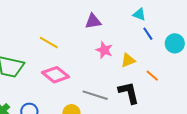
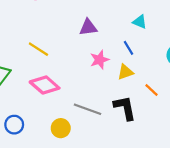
blue line: (148, 34) -> (128, 48), moved
pink star: (104, 50) -> (99, 60), turned 30

